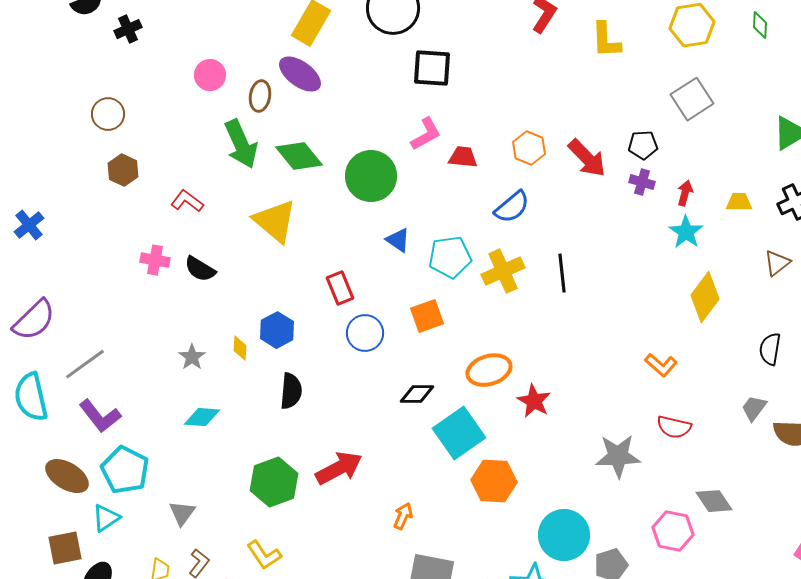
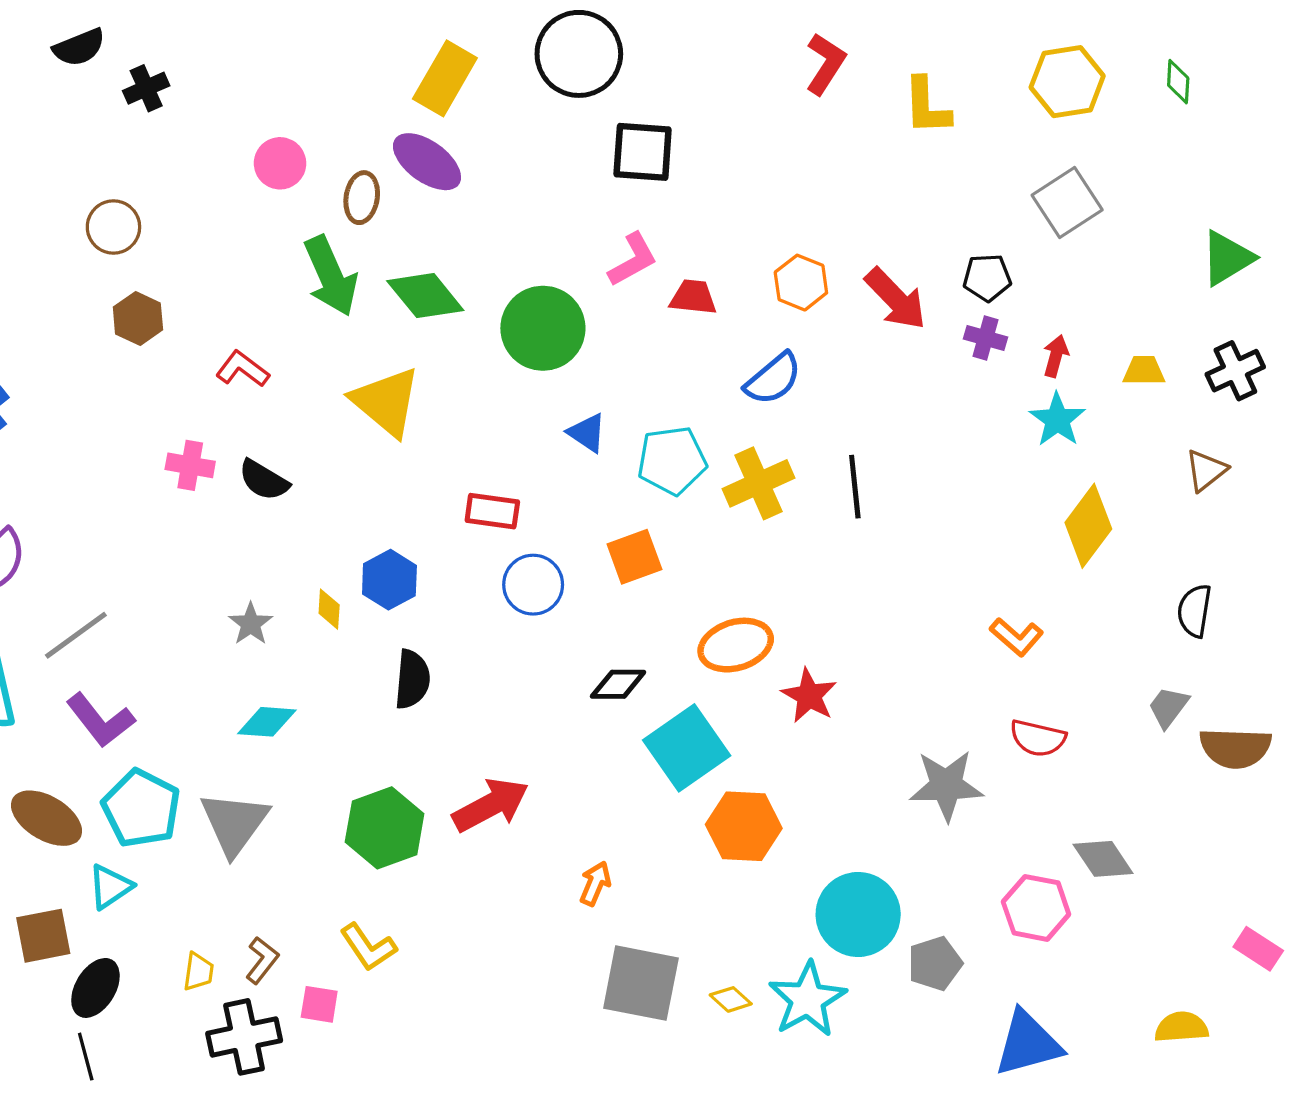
red rectangle: (340, 288) -> (492, 511), turned -60
gray triangle: (182, 513) -> (234, 823), moved, size x1.6

